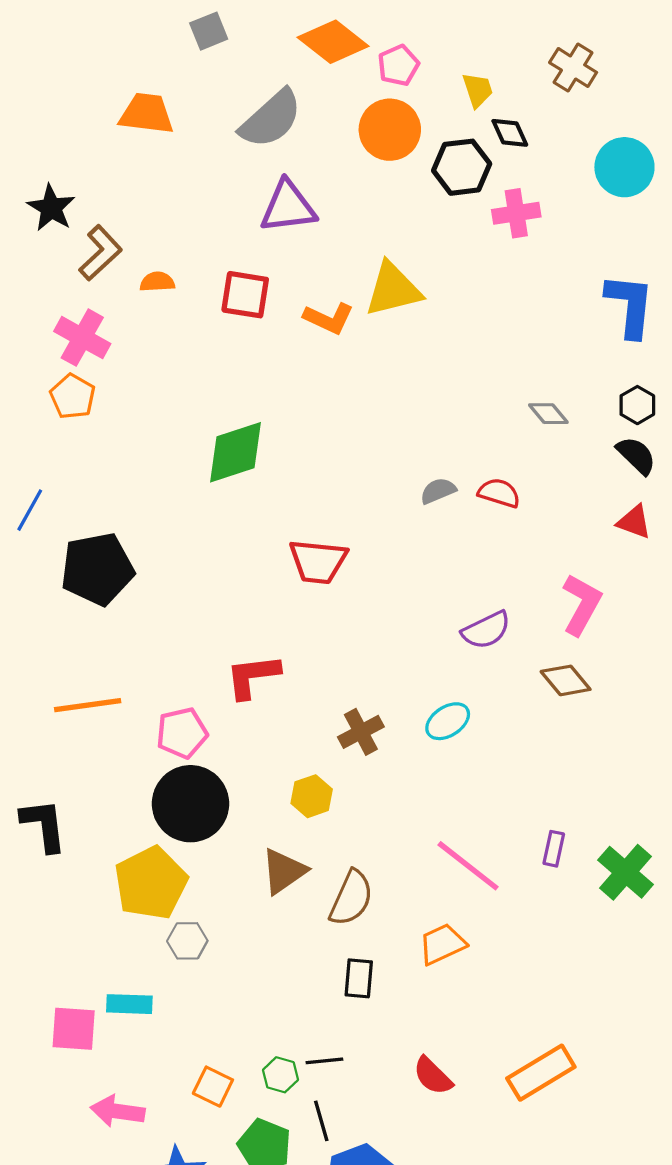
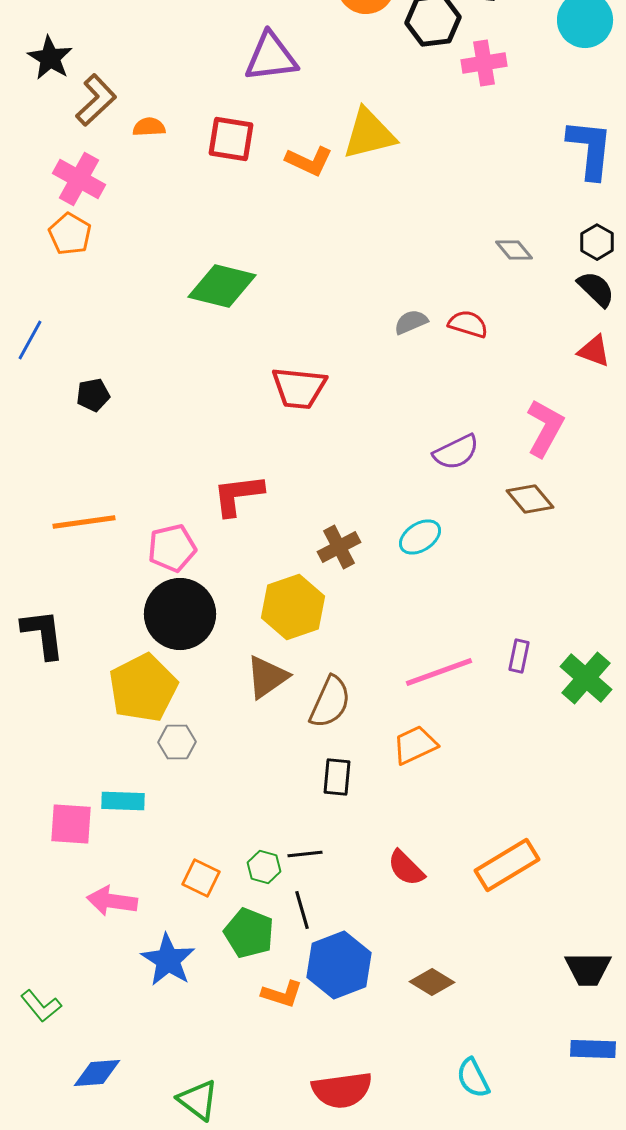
green diamond: (235, 452) -> (222, 286), turned 32
black pentagon: (97, 569) -> (93, 395), size x0.5
yellow hexagon: (312, 796) -> (293, 607), size x1.6
pink line: (468, 866) -> (439, 672), turned -58

